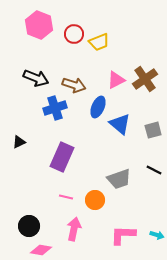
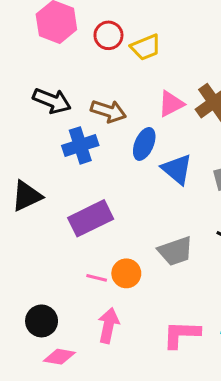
black triangle: (19, 142) -> (27, 196), size x1.6
purple rectangle: (62, 157) -> (91, 218), turned 40
orange circle: (95, 200) -> (126, 273), moved

